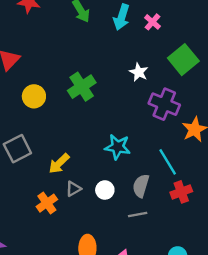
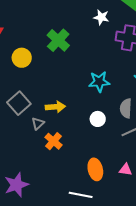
yellow arrow: (59, 163) -> (55, 107), turned -126
gray triangle: (73, 189) -> (38, 124), moved

